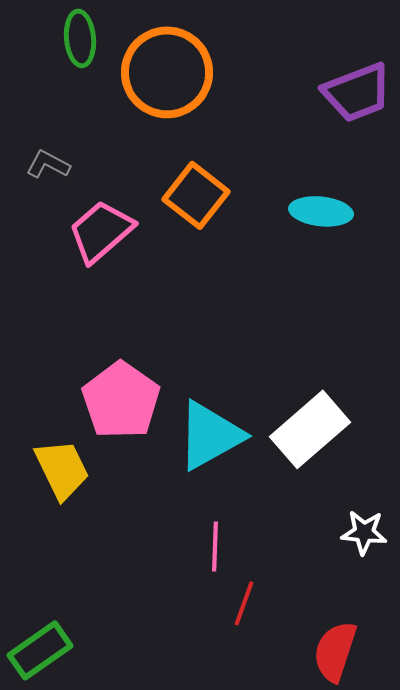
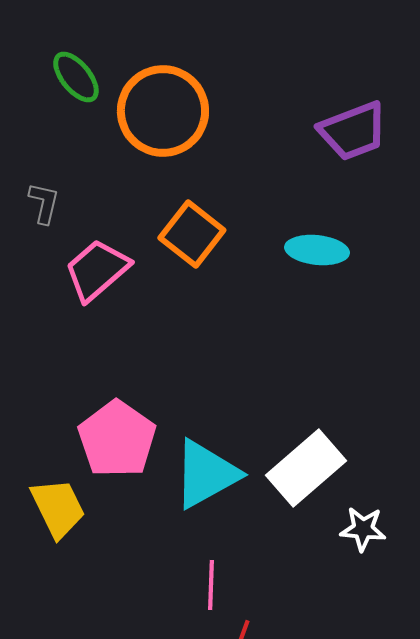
green ellipse: (80, 38) -> (76, 77), turned -34
gray L-shape: (48, 164) -> (44, 203), turned 75
white star: (364, 532) -> (363, 529), moved

